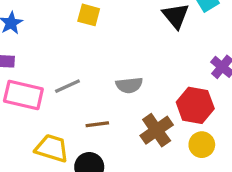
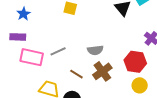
brown line: (97, 124) -> (76, 74), turned 40
brown cross: (157, 130) -> (102, 71), moved

